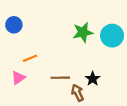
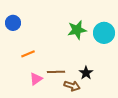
pink triangle: (18, 78) -> (36, 79), moved
brown arrow: (78, 93) -> (72, 86), turned 133

